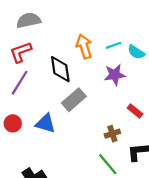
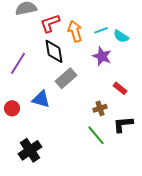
red L-shape: (21, 52) -> (50, 23), moved
purple star: (115, 75) -> (102, 56), turned 30
red circle: (13, 123) -> (12, 108), moved

